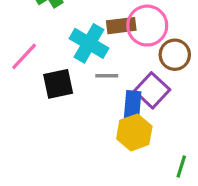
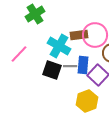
black square: (58, 84) -> (52, 70), moved, turned 30
blue rectangle: (133, 105) -> (83, 65), moved

